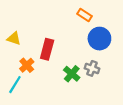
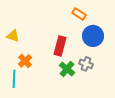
red rectangle: (47, 49) -> (60, 46), moved
cyan line: (15, 85) -> (14, 79), turned -30

